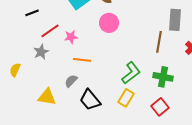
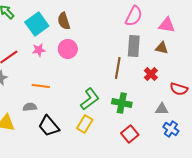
pink star: (71, 37) -> (39, 50), moved
gray semicircle: (71, 81) -> (30, 107), turned 40
red square: (160, 107) -> (130, 134), moved

